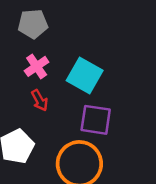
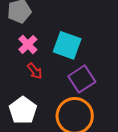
purple square: (96, 120) -> (82, 79), turned -32

